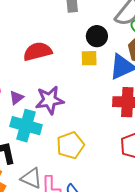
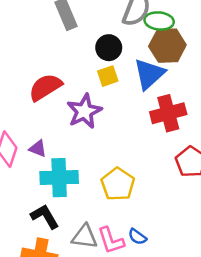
purple triangle: (17, 98) -> (38, 148), turned -42
purple star: (50, 100) -> (84, 111), moved

